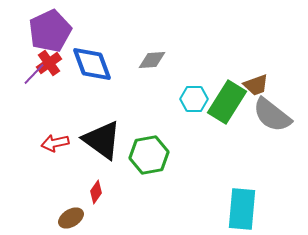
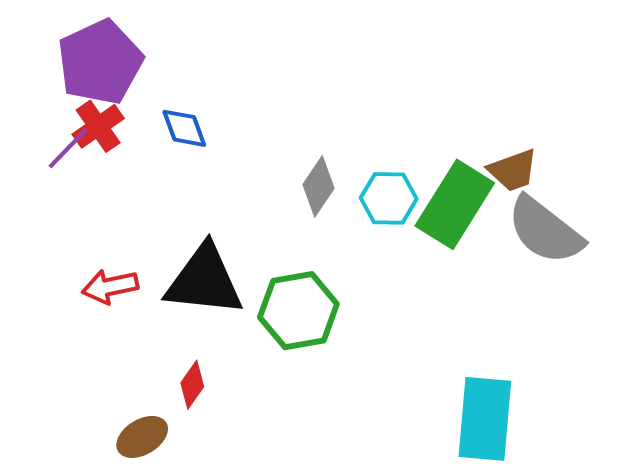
gray diamond: (152, 60) -> (319, 186), moved, turned -52
blue diamond: (92, 64) -> (184, 128), size x0.6
black triangle: (102, 140) -> (204, 281), turned -30

